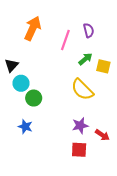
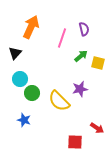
black triangle: (11, 65) -> (15, 53), moved
yellow semicircle: (82, 90) -> (59, 101), moved
purple star: (80, 126) -> (80, 89), moved

